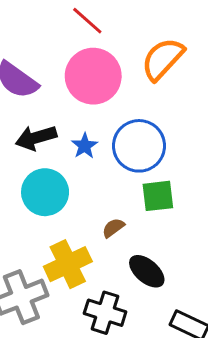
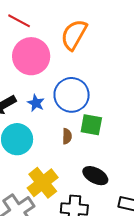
green square: (158, 196) -> (91, 125), turned 30
brown semicircle: (113, 228) -> (67, 136), moved, turned 140

